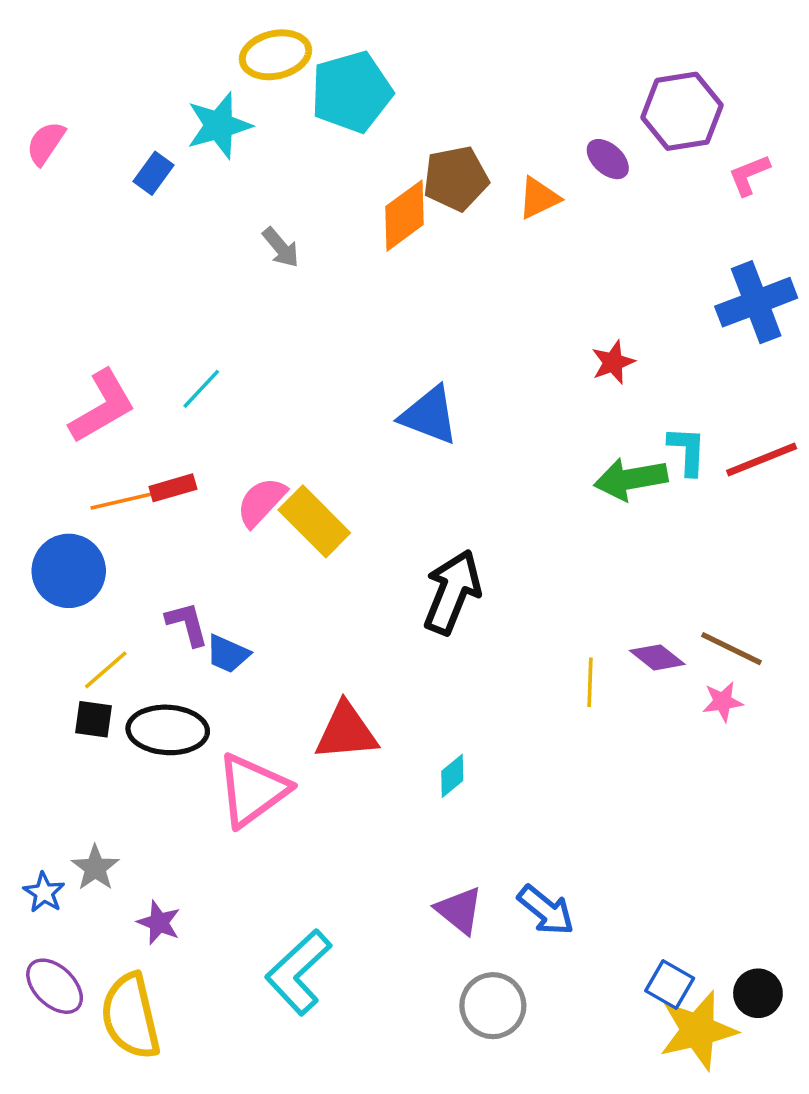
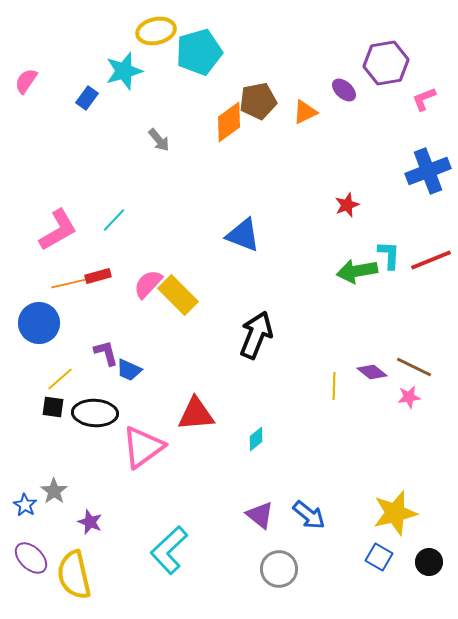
yellow star: (698, 1030) -> (395, 513), moved

